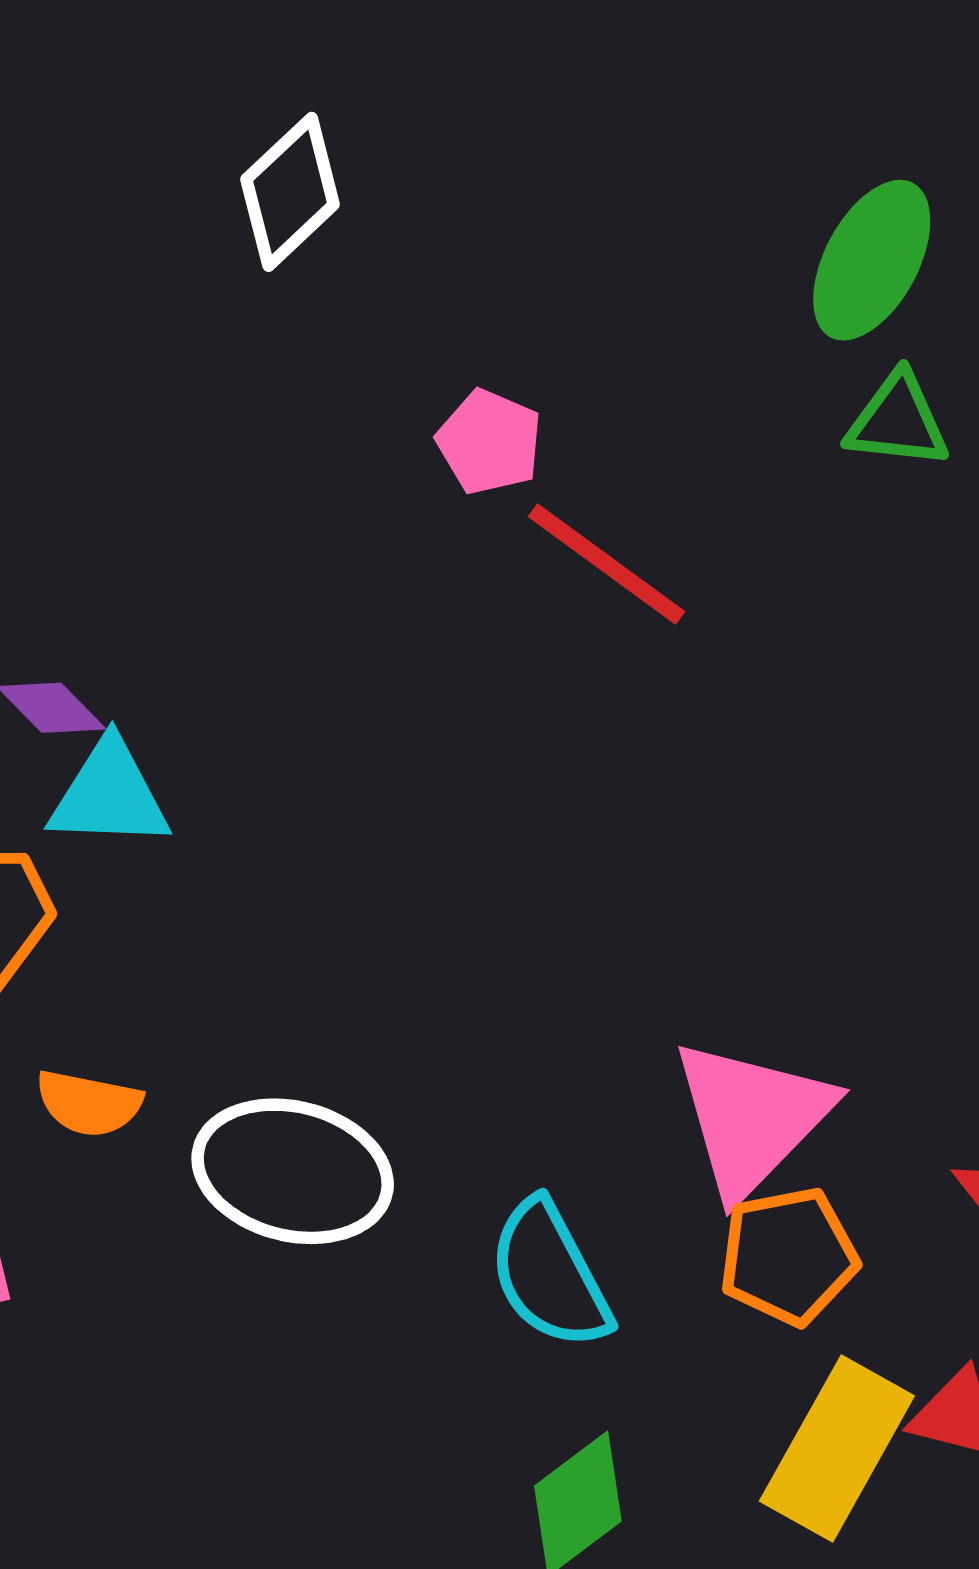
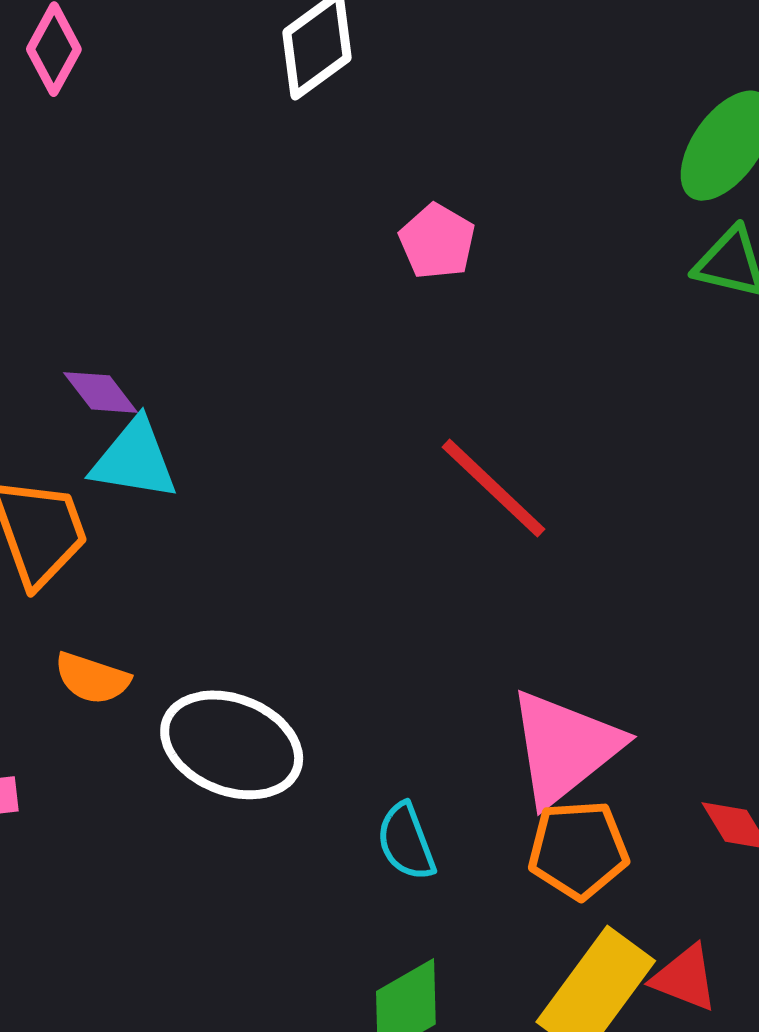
red line: (606, 564) -> (493, 488), moved
cyan semicircle: (550, 1275) -> (406, 842), size x0.7

